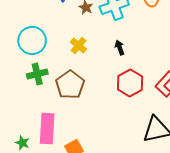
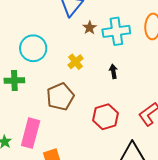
green cross: (37, 74) -> (14, 81), moved
red hexagon: (130, 83) -> (106, 117), moved

